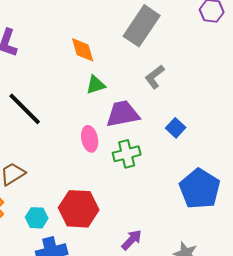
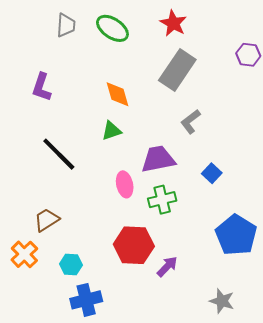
green triangle: (96, 85) -> (111, 131), moved
red hexagon: (79, 209) -> (134, 245), moved
purple arrow: (132, 240) -> (167, 266), moved

